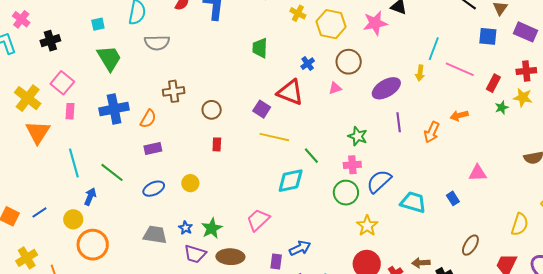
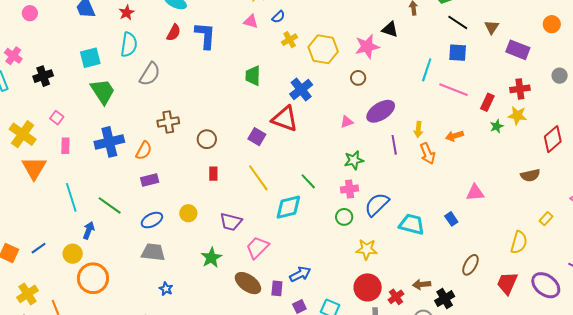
yellow cross: (298, 13) -> (290, 40), turned 35
cyan square: (98, 24) -> (90, 58), size x1.5
blue square: (488, 36) -> (458, 53), moved
gray semicircle: (157, 43) -> (150, 74), turned -55
brown circle: (349, 62) -> (358, 78), moved, size x0.6
blue cross: (308, 64) -> (301, 89), size x1.6
yellow arrow: (420, 73) -> (418, 129), moved
pink square: (62, 83) -> (57, 118), size x0.6
pink triangle: (335, 88) -> (347, 122), moved
orange arrow: (432, 132) -> (428, 154), turned -45
green star: (358, 136) -> (354, 160), turned -30
yellow line: (274, 137) -> (258, 178), moved, turned 44
green circle: (346, 193) -> (344, 217), size x0.7
yellow star: (367, 226) -> (367, 249), turned -30
blue star: (186, 228) -> (166, 289), moved
gray trapezoid: (155, 235) -> (153, 252), moved
purple trapezoid: (195, 254) -> (231, 222), moved
brown ellipse: (230, 257) -> (248, 283), moved, turned 36

